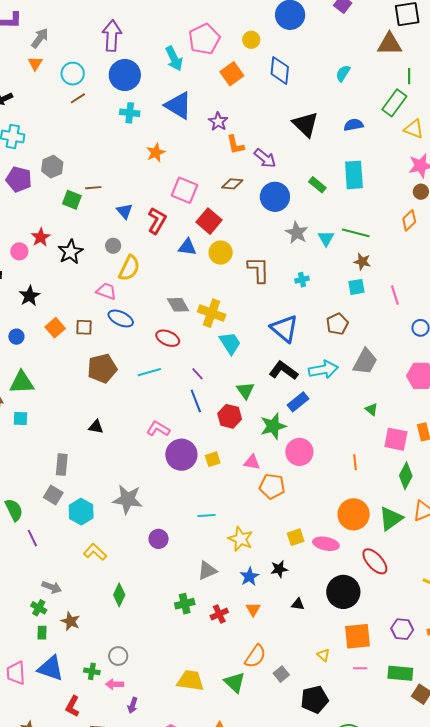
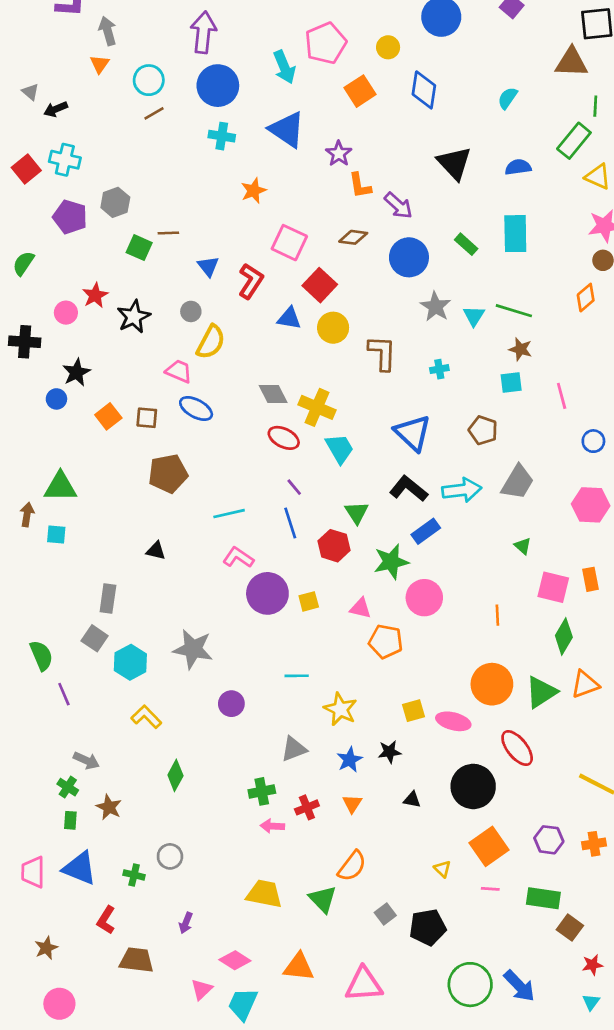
gray arrow: (40, 38) -> (108, 31), turned -55
brown pentagon: (337, 324) -> (483, 430), turned -30
blue circle: (16, 337) -> (56, 399), moved
red ellipse: (168, 338) -> (284, 438), moved
cyan line: (149, 372) -> (229, 514), moved
orange square: (358, 636) -> (489, 846), turned -32
gray square: (281, 674) -> (385, 914), moved
pink arrow: (115, 684) -> (272, 826), moved

